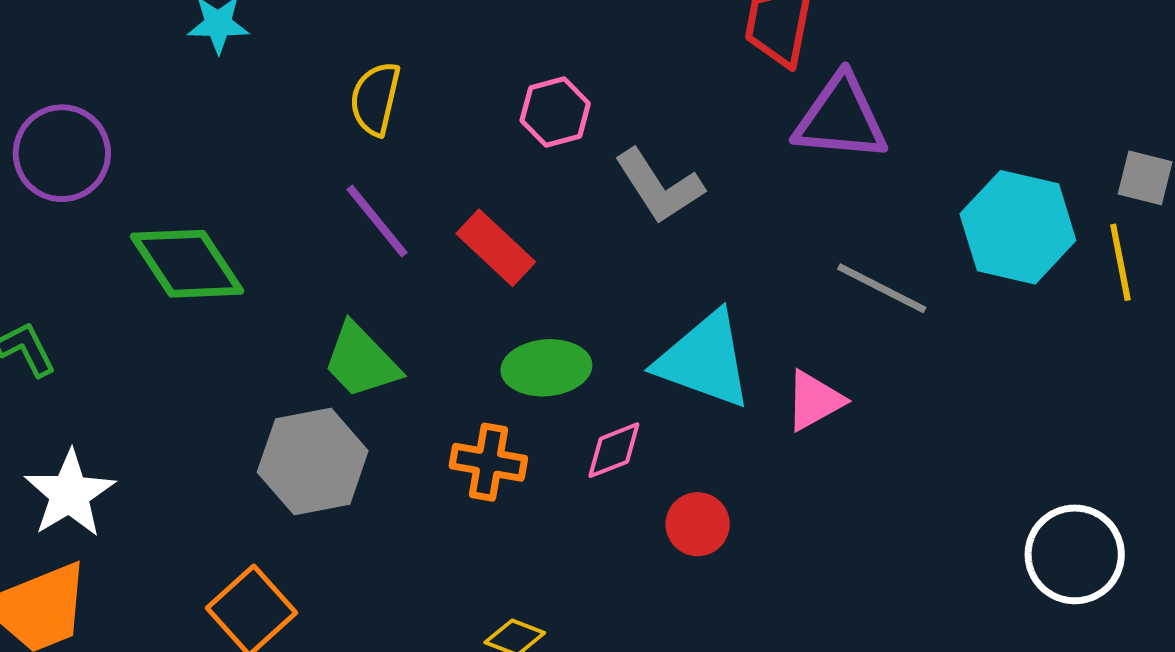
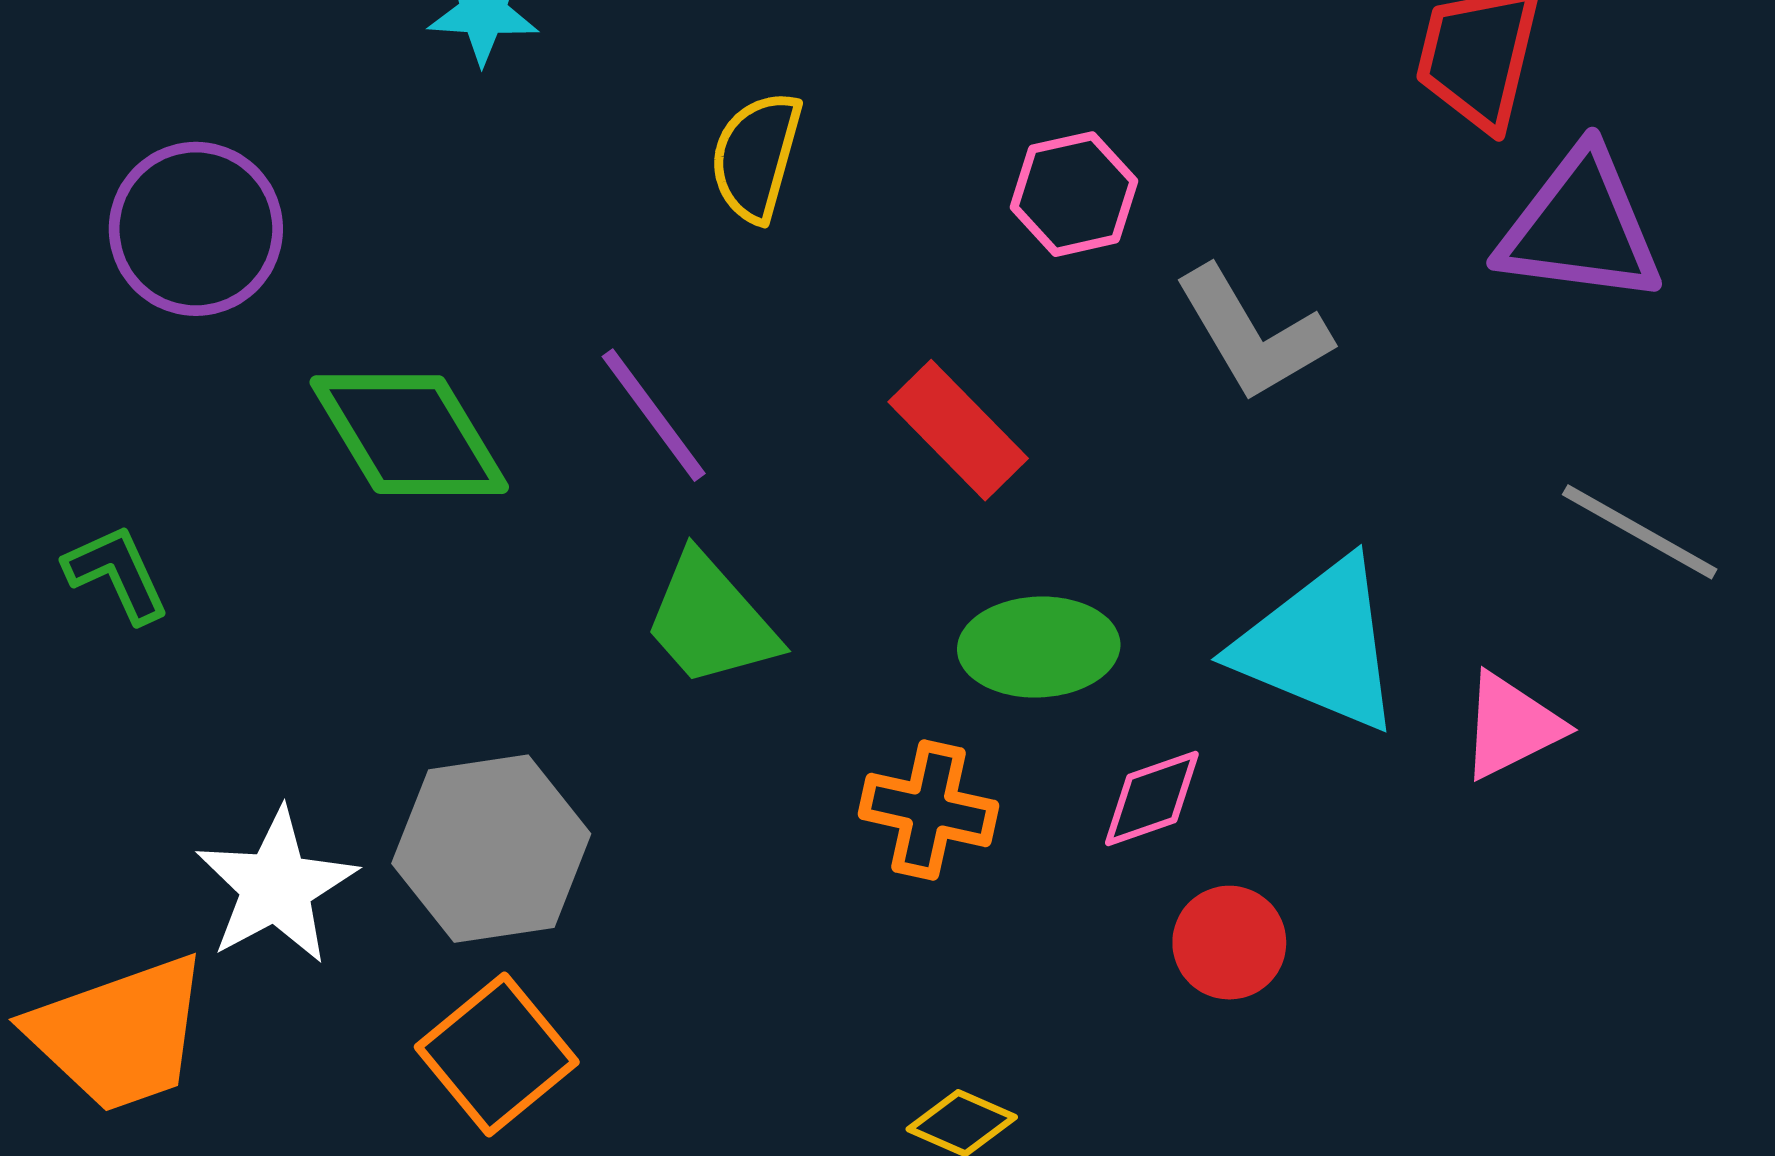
purple line: (377, 221) -> (654, 415), moved
gray hexagon: (313, 462) -> (491, 849), moved
white star: (70, 494) -> (276, 886), moved
red circle: (698, 524) -> (1229, 943), moved

